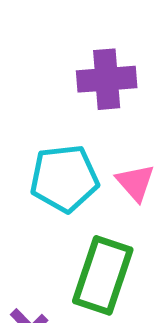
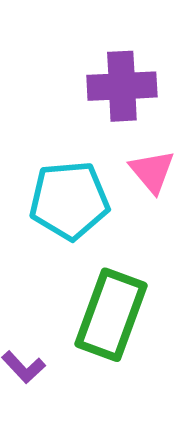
pink triangle: (135, 183) -> (152, 171), moved

